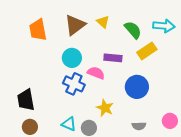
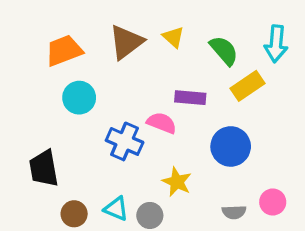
cyan arrow: (164, 26) -> (276, 44), turned 90
orange trapezoid: (38, 30) -> (64, 51), turned 80
cyan circle: (72, 58) -> (79, 98), moved
pink circle: (170, 121) -> (273, 202), moved
brown circle: (30, 127) -> (74, 214), moved

